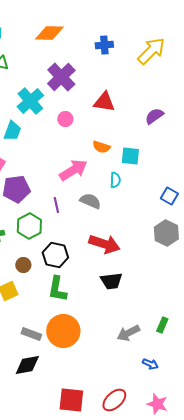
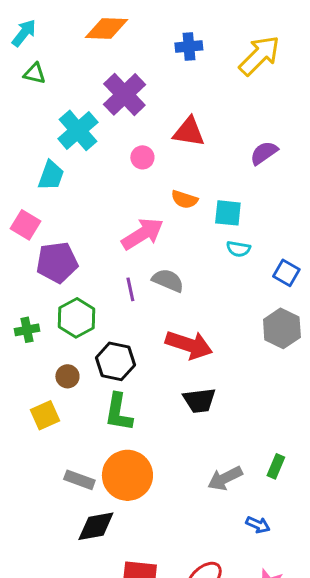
pink circle: (65, 119) -> (142, 157), moved
cyan semicircle: (115, 180) -> (238, 249), moved, turned 98
purple line: (56, 205) -> (130, 289), moved
black diamond: (27, 365) -> (96, 526), moved

